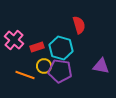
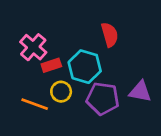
pink cross: (14, 40) -> (33, 47), moved
purple pentagon: (60, 71) -> (103, 99), moved

